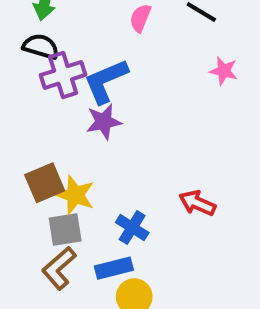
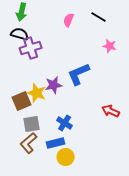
blue L-shape: (106, 81) -> (79, 74), moved
purple star: (104, 122) -> (54, 85), moved
yellow star: (75, 195) -> (37, 93), moved
red arrow: (197, 203) -> (111, 111), moved

